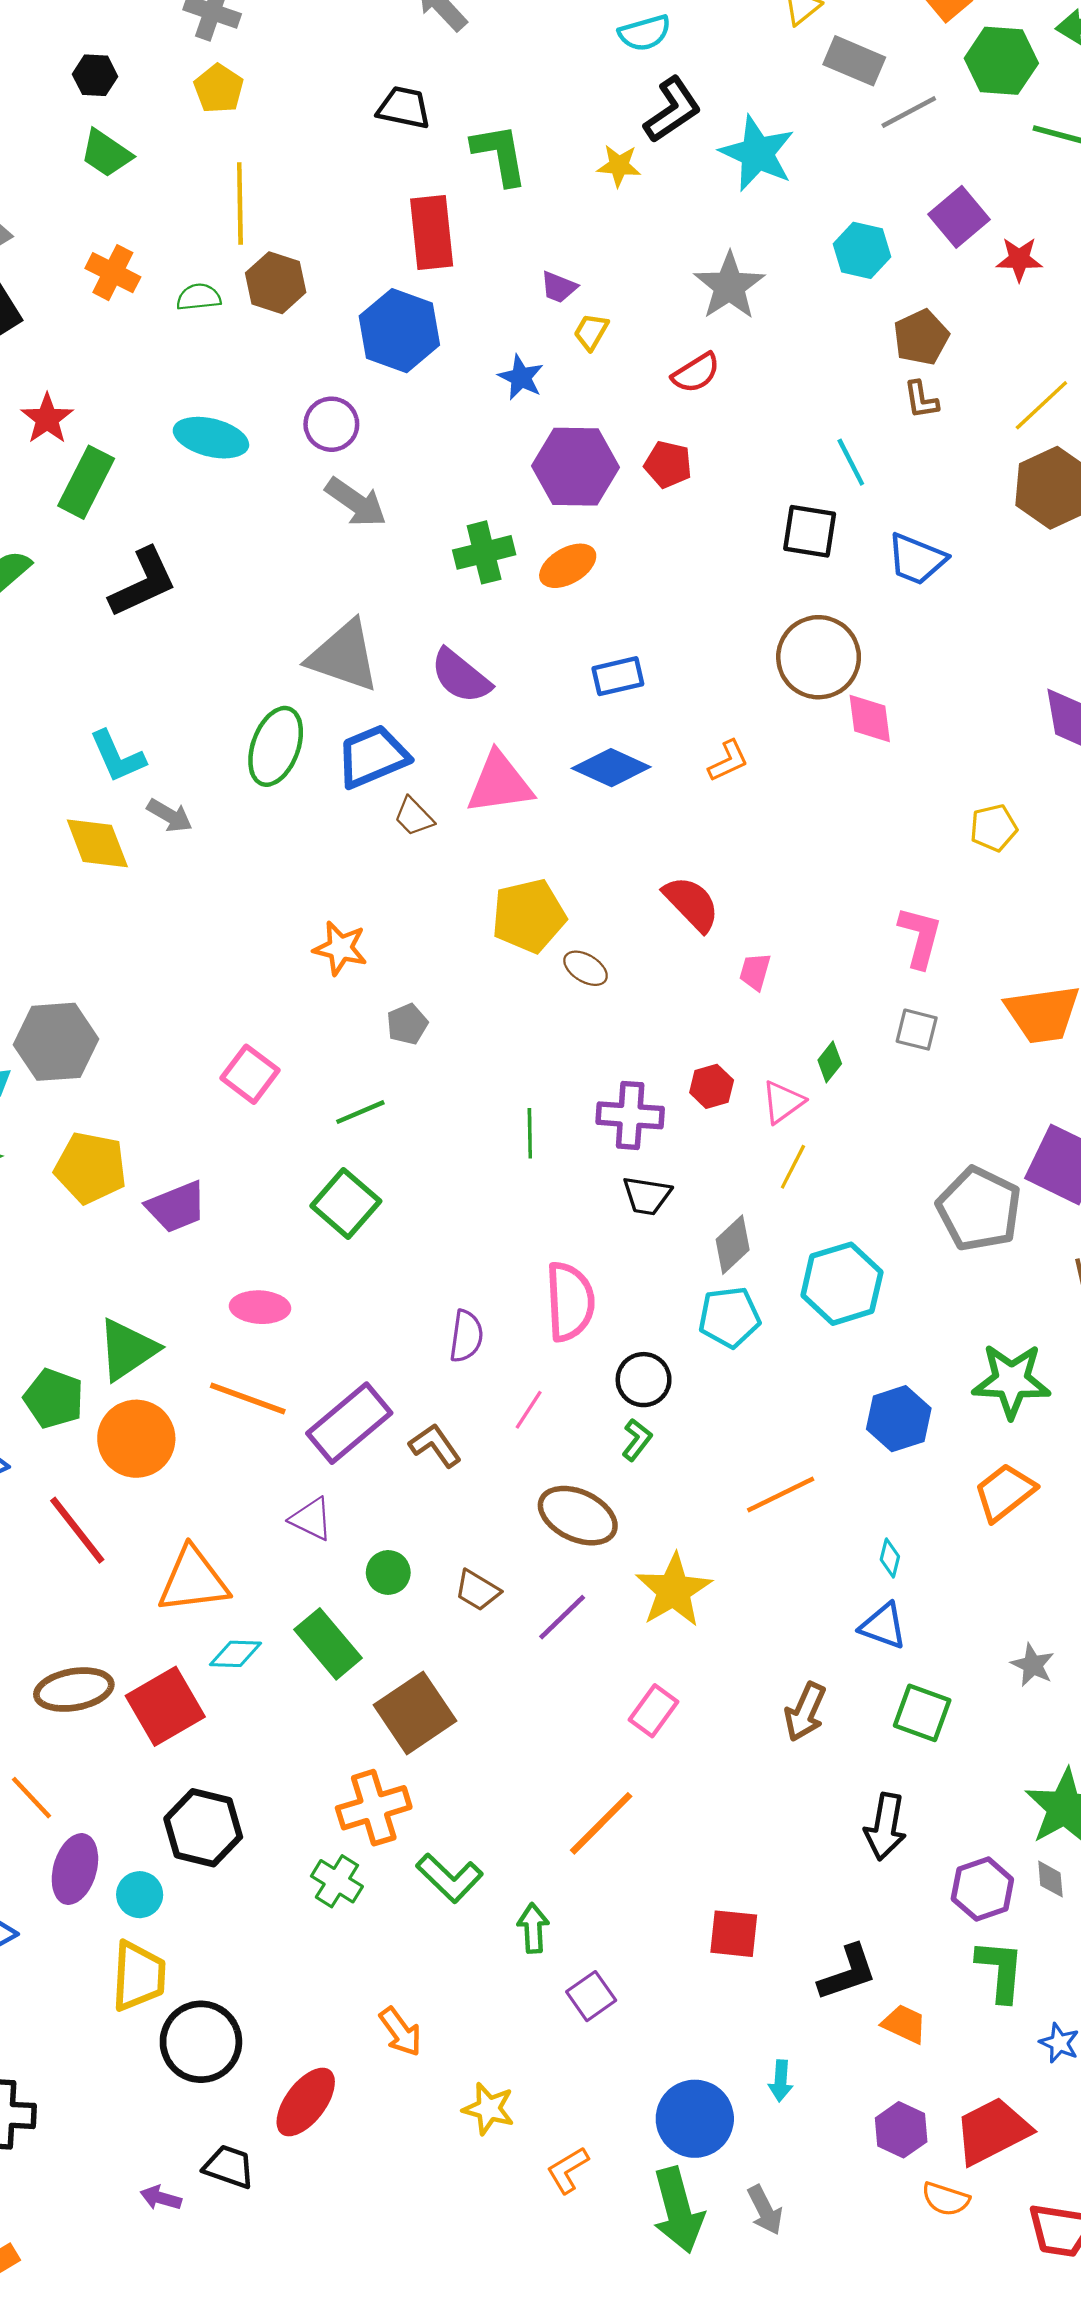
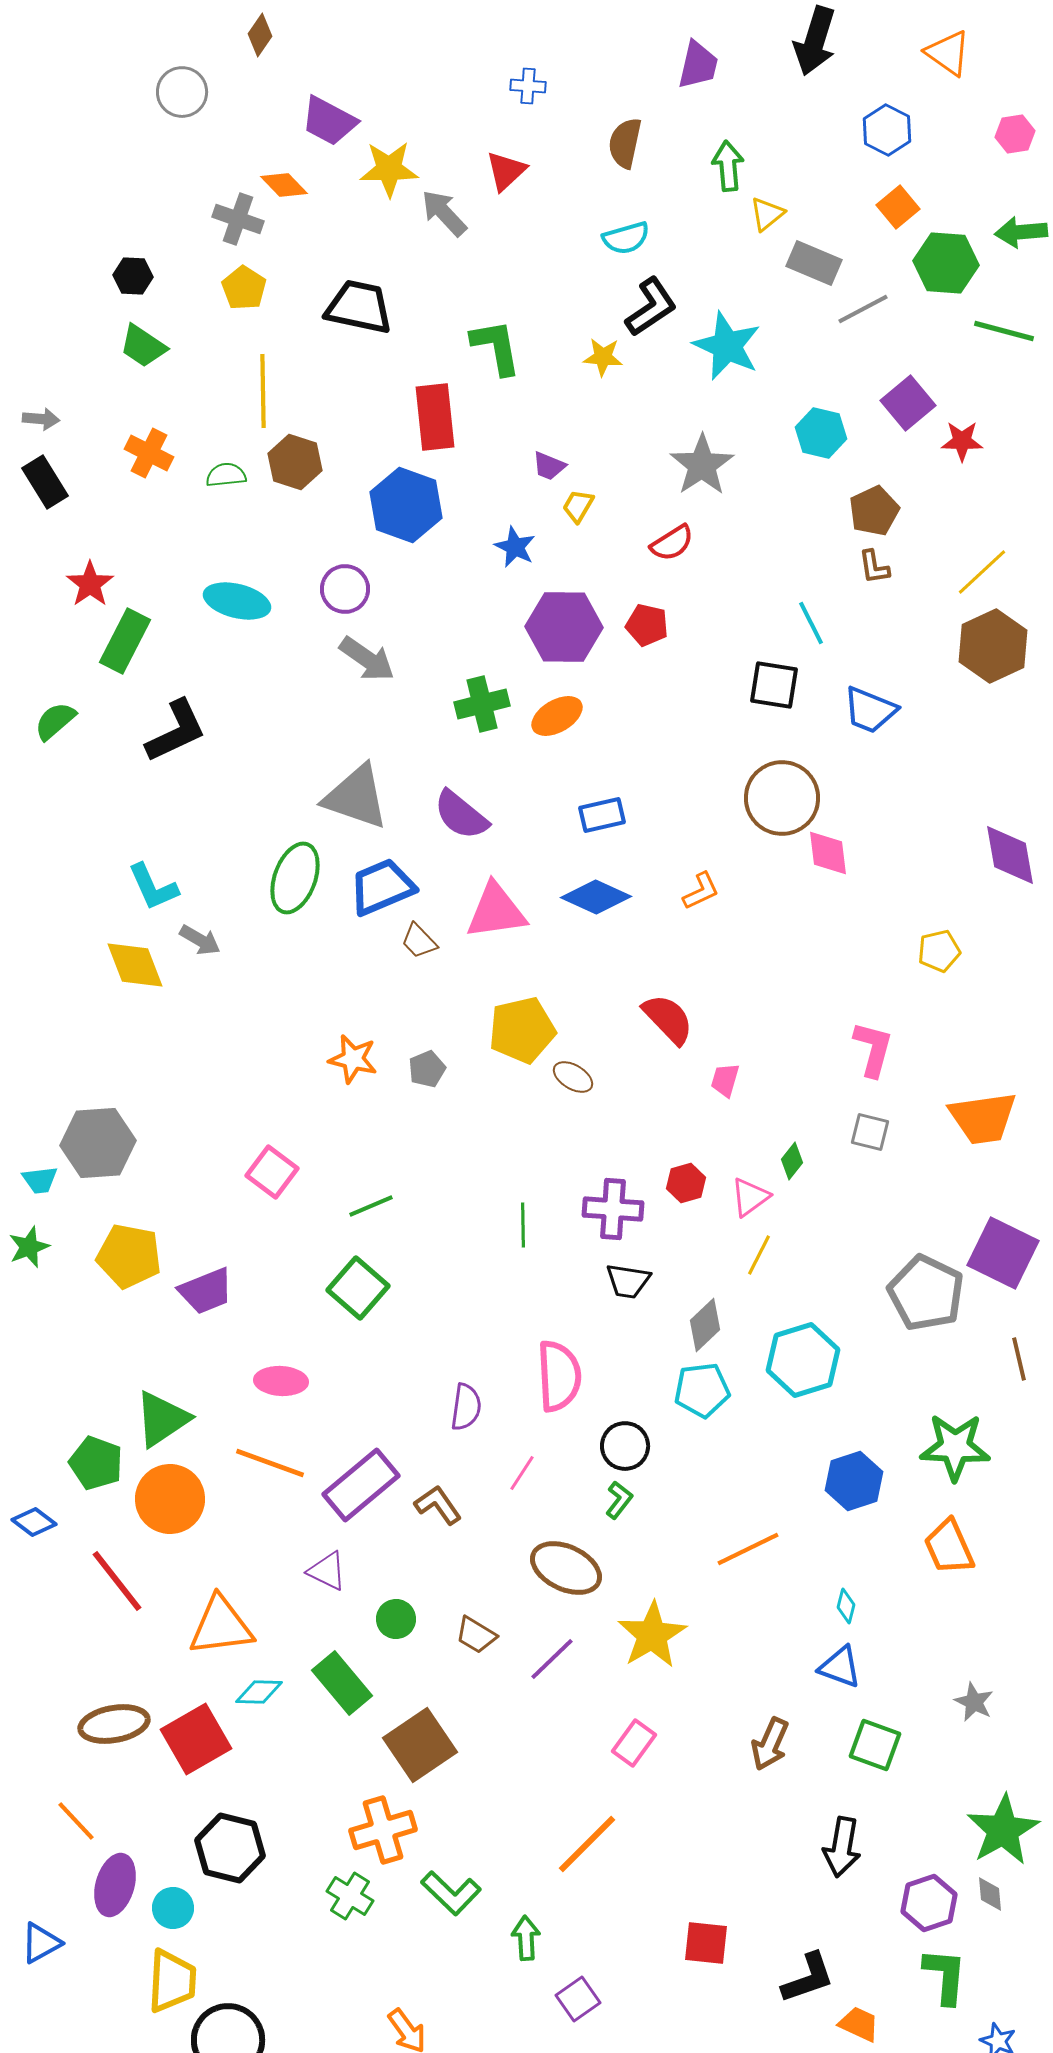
black trapezoid: (404, 108) -> (359, 307), moved, size x1.4
gray pentagon: (407, 1024) -> (427, 1069), moved
orange trapezoid: (1005, 1492) -> (949, 1547), turned -76

